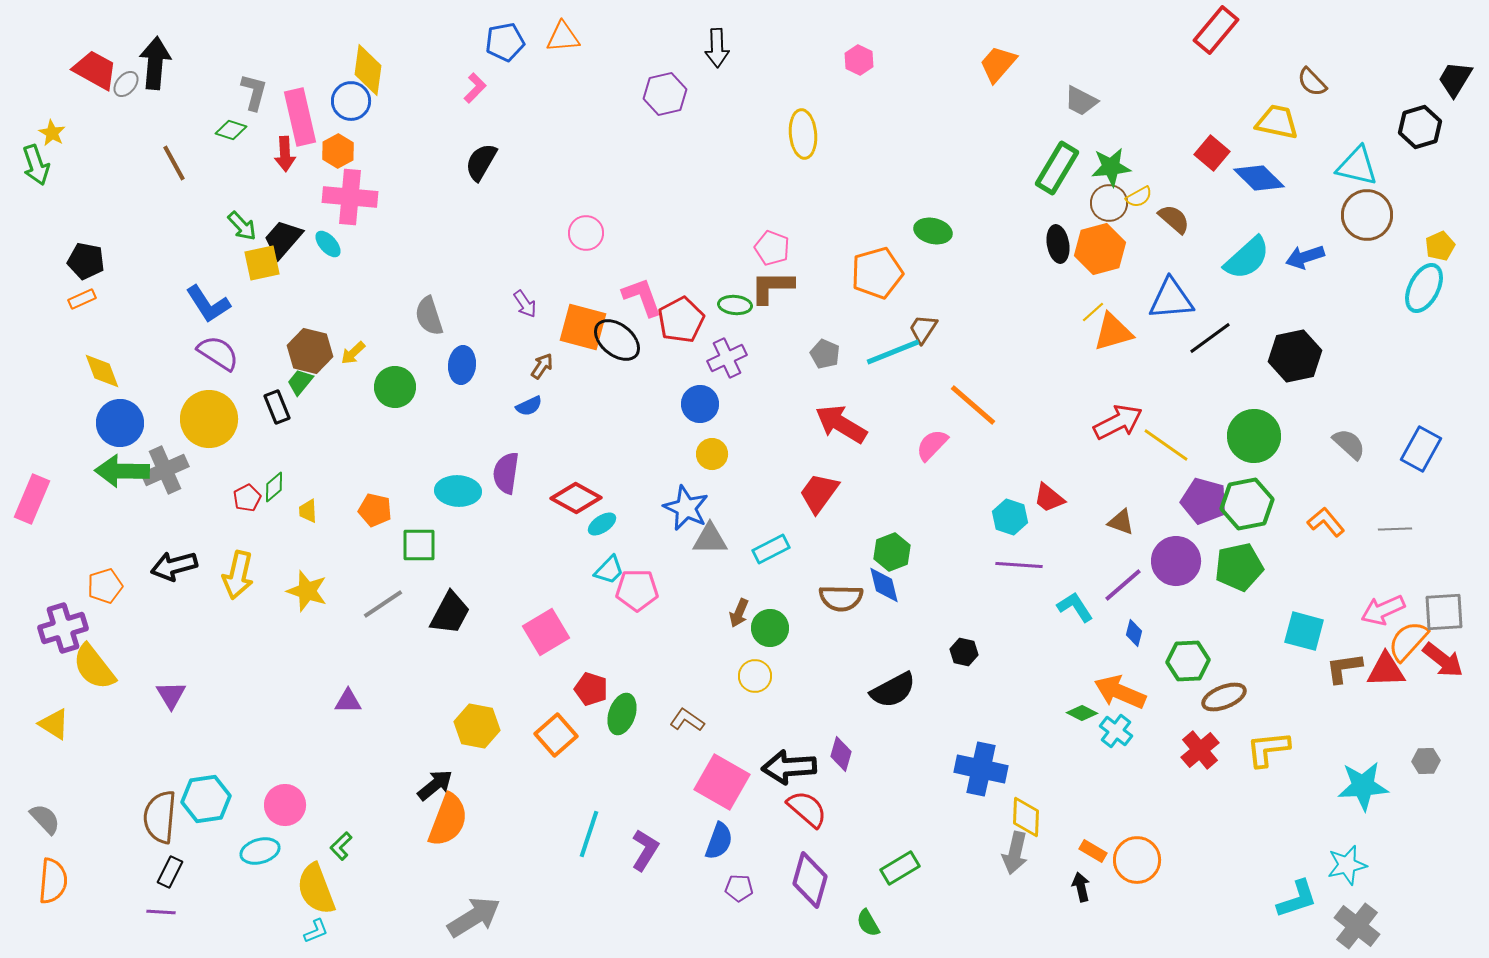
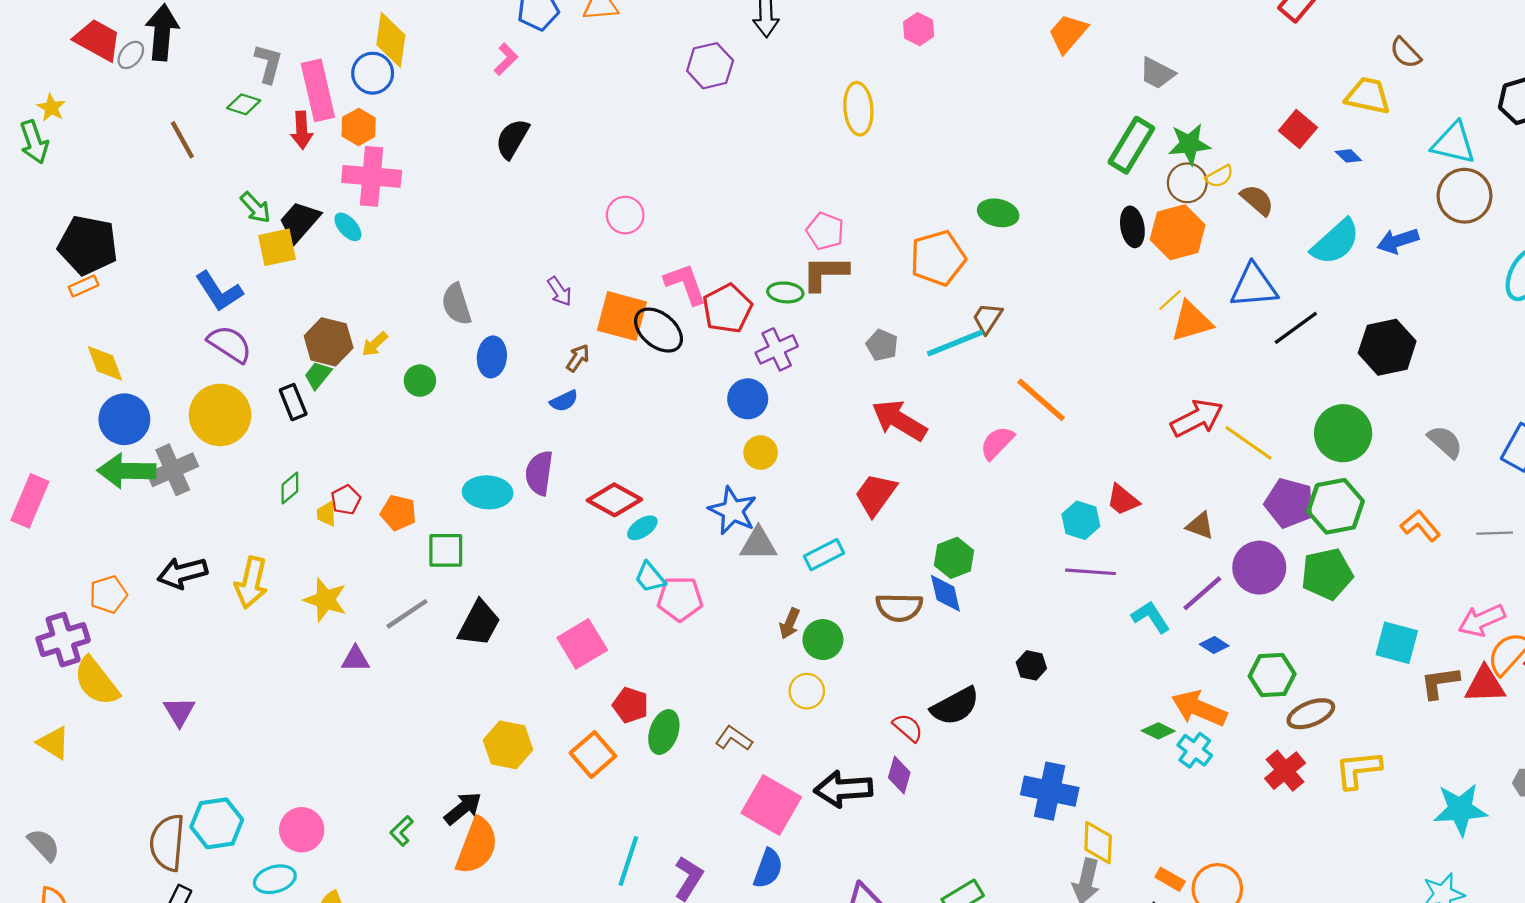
blue diamond: (1259, 178) -> (1348, 156), size x0.5
black pentagon: (86, 261) -> (88, 245), size x1.5
green circle: (395, 387) -> (420, 381), size x0.7
red pentagon: (247, 498) -> (346, 500), moved
cyan trapezoid: (609, 570) -> (650, 577), turned 96
blue diamond: (1134, 633) -> (1214, 645), turned -72
purple triangle: (348, 701) -> (355, 659), moved
red semicircle: (807, 809) -> (908, 728), moved, size x0.7
green L-shape: (341, 846) -> (402, 831), moved

